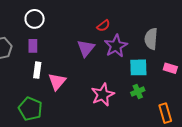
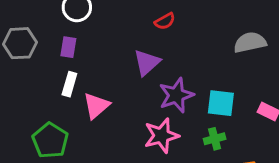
red semicircle: (103, 26) -> (165, 21), moved
gray semicircle: (151, 39) -> (250, 42), moved, turned 65
purple star: (116, 46) -> (176, 95), moved

